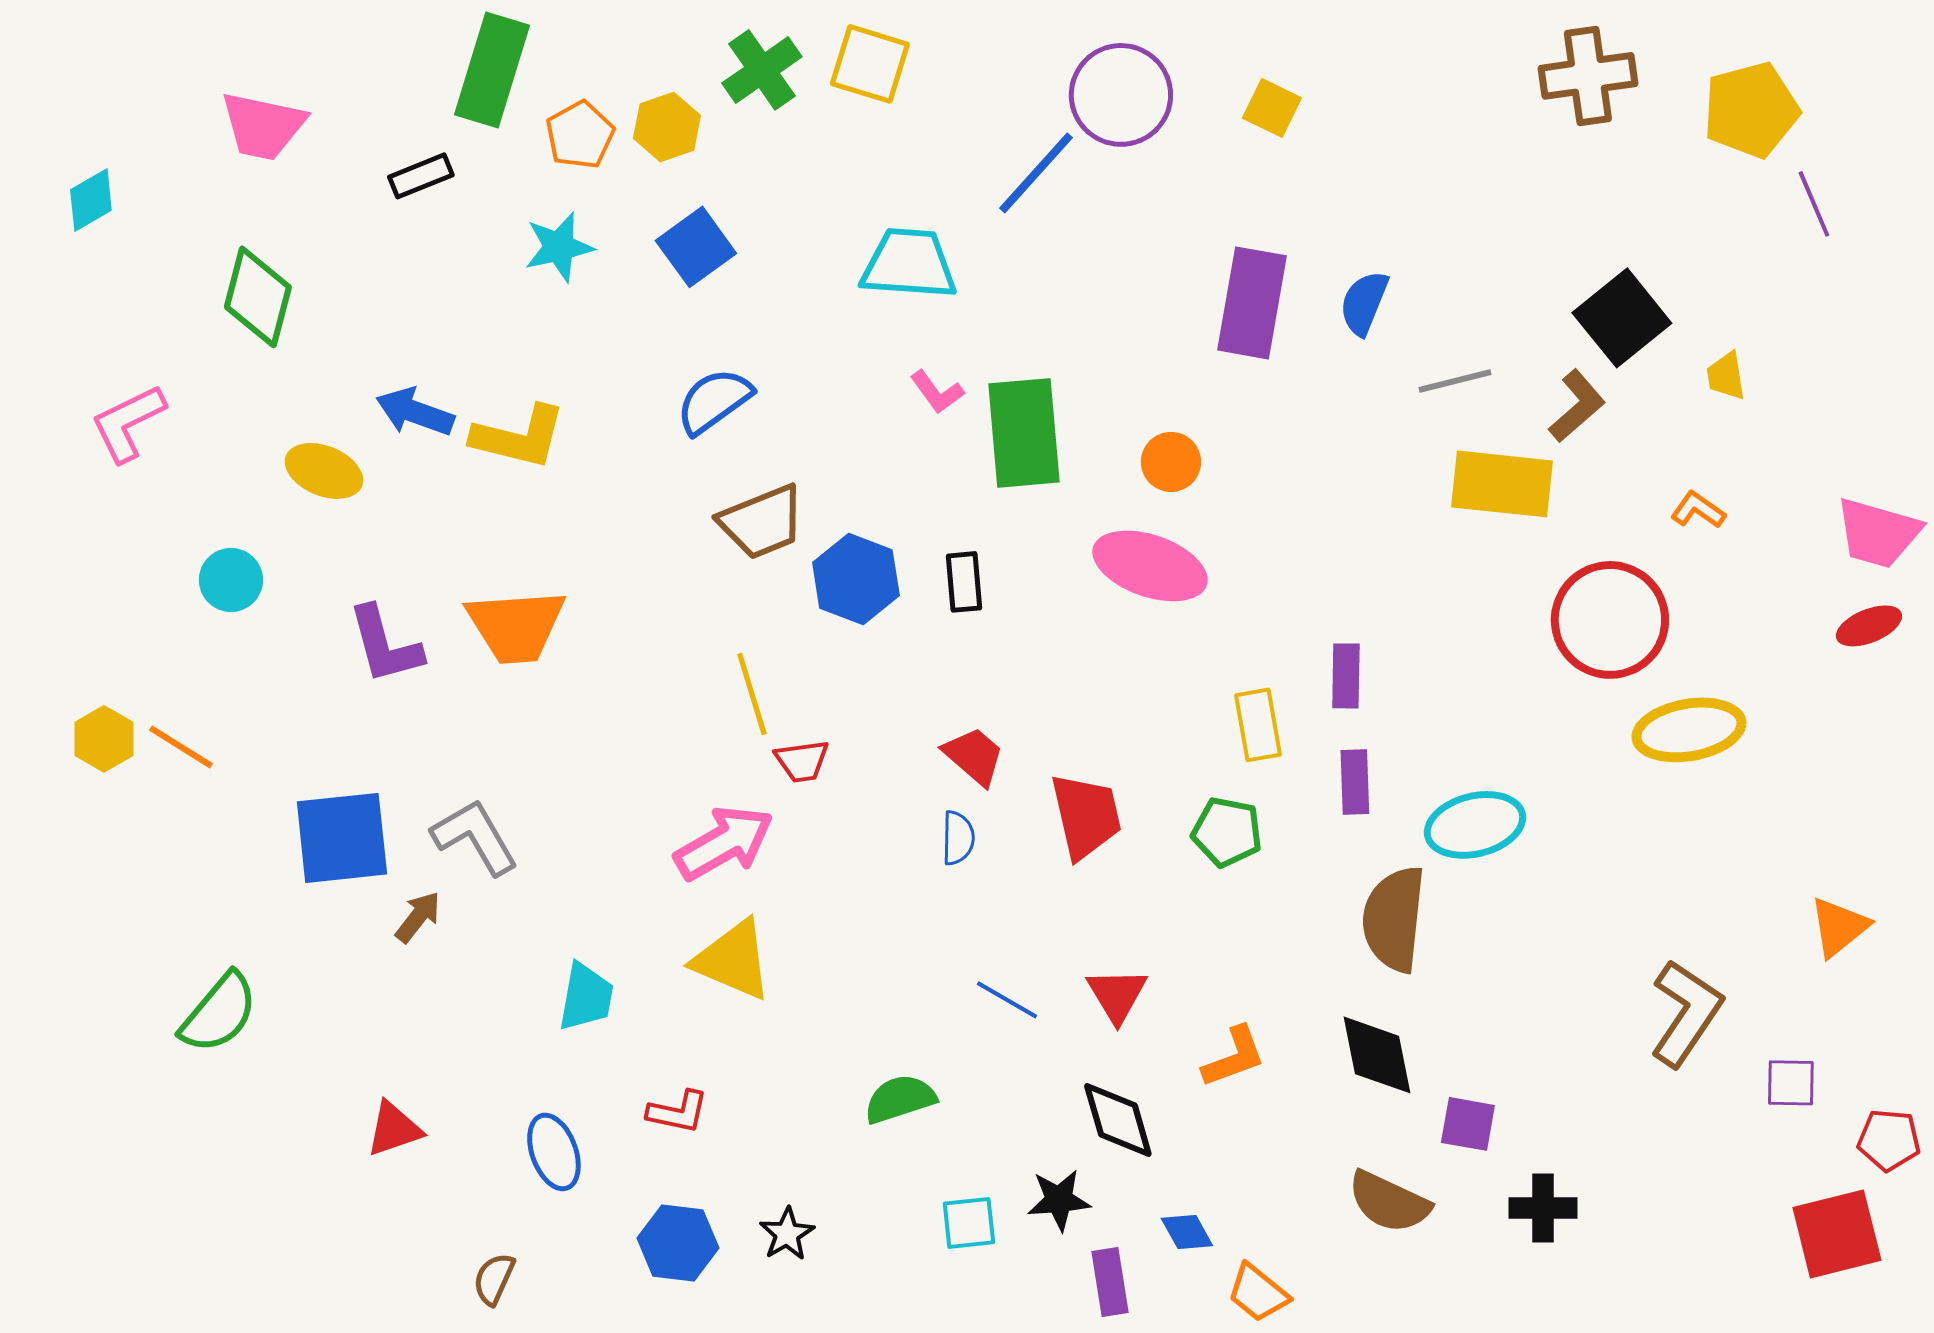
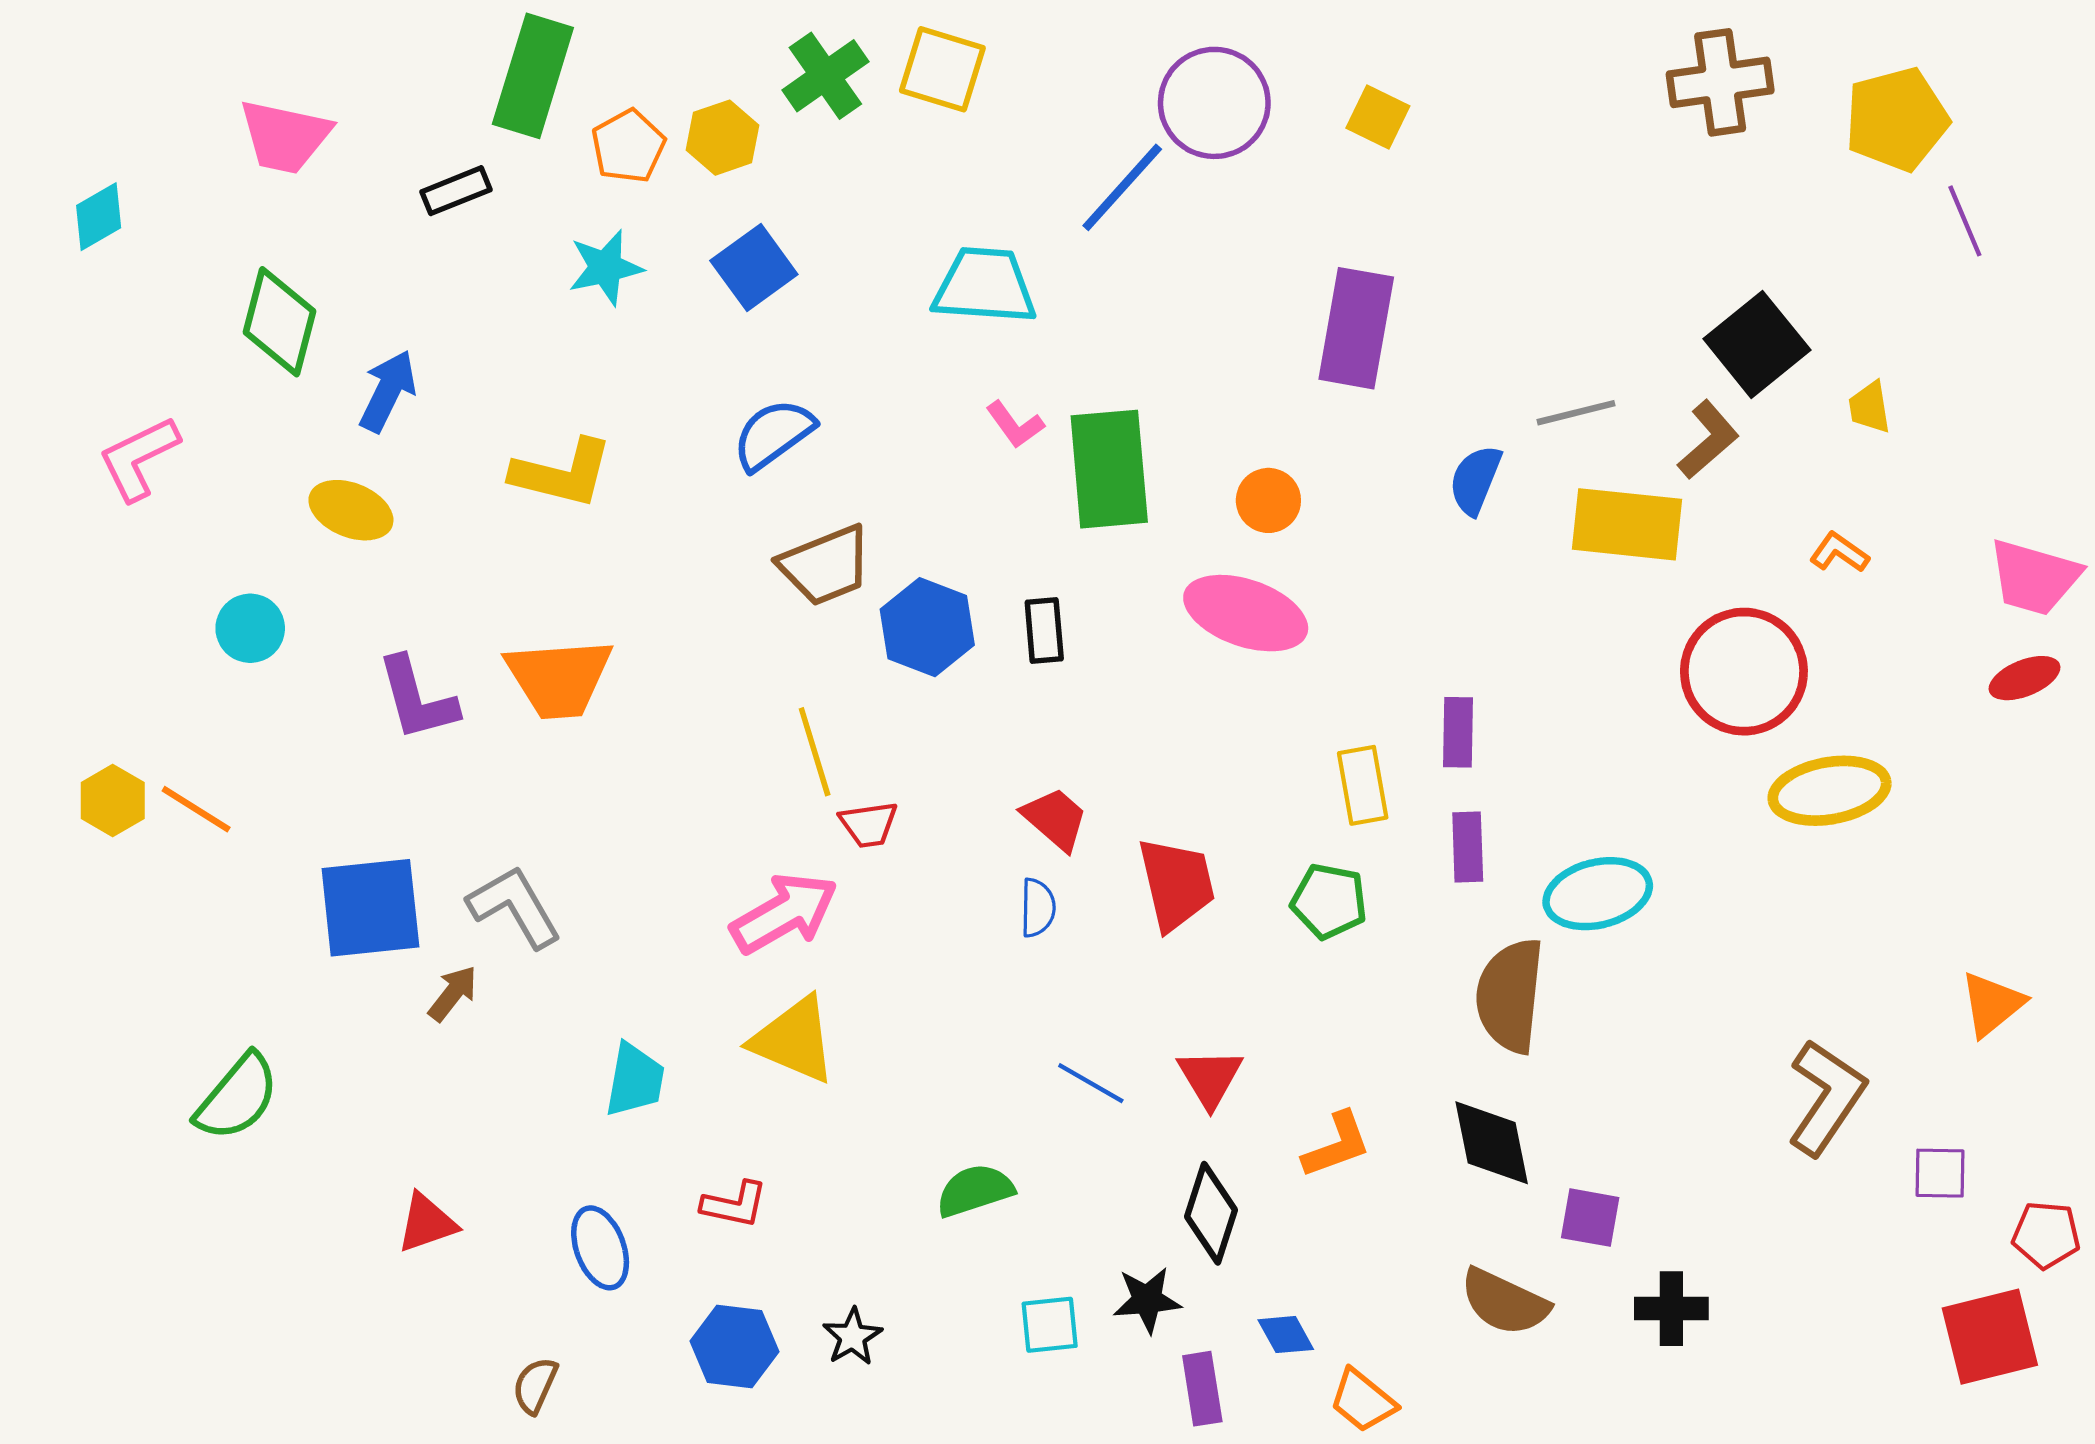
blue semicircle: (1364, 303) -> (1475, 480), moved
blue arrow: (415, 412) -> (388, 391), moved, turned 96
black diamond: (1118, 1120) -> (1211, 1213), turned 34

